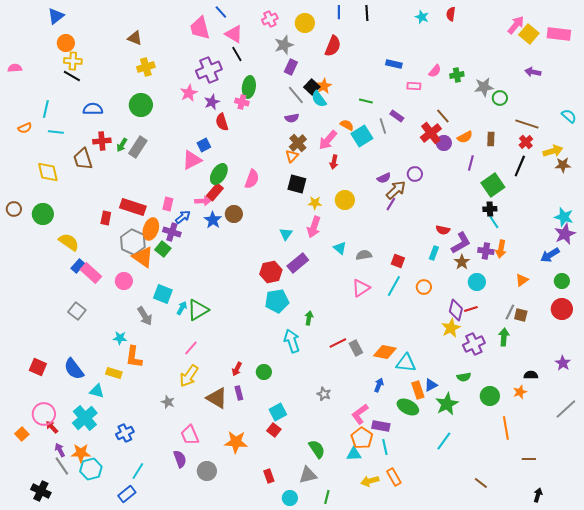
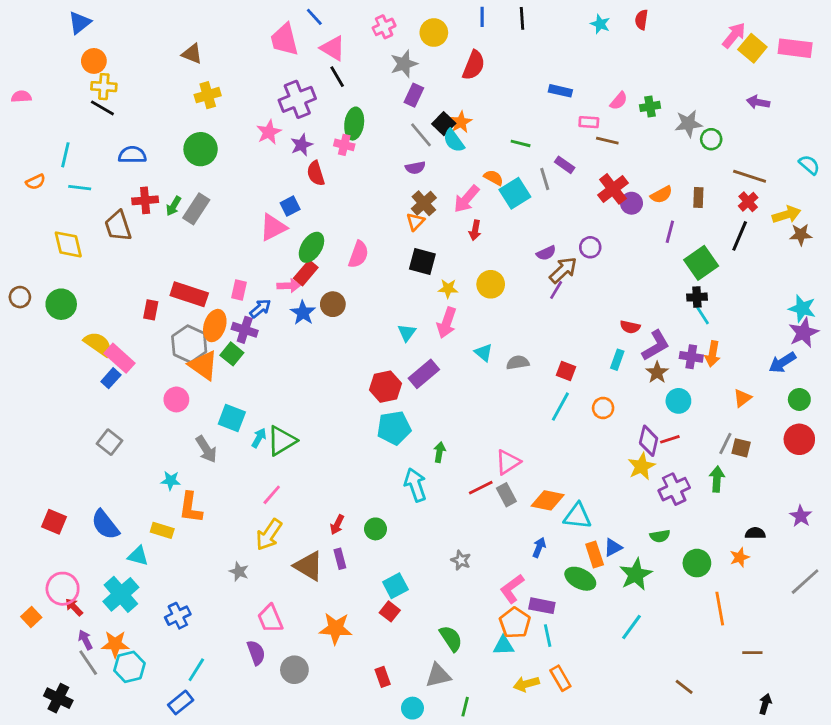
brown line: (443, 116) -> (607, 141), moved, turned -35
pink rectangle: (91, 273) -> (119, 358), moved
pink triangle: (361, 288) -> (508, 462), moved

